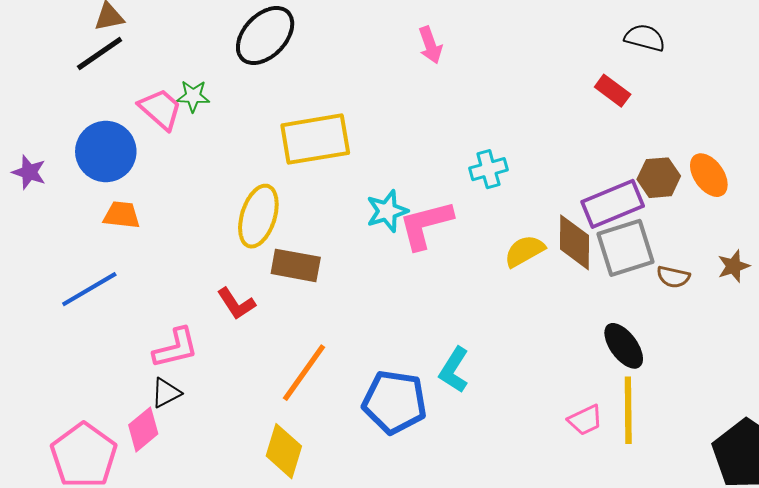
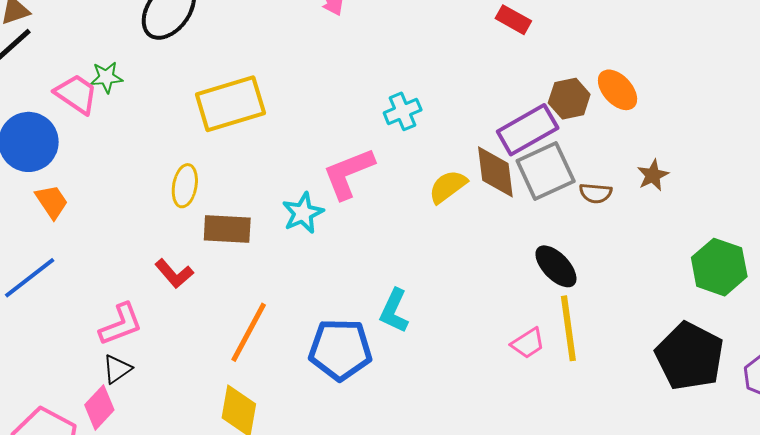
cyan star: (387, 211) -> (303, 213), moved
orange trapezoid: (122, 215) -> (52, 202), turned 57
yellow ellipse: (258, 216) -> (185, 186), size x0.7

